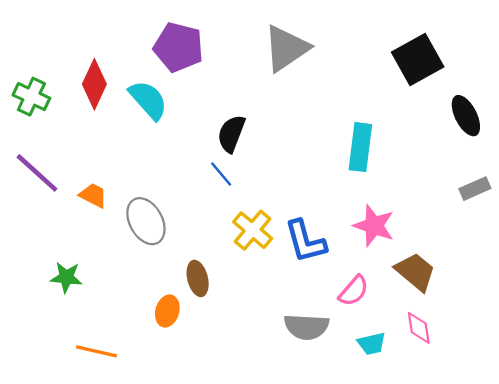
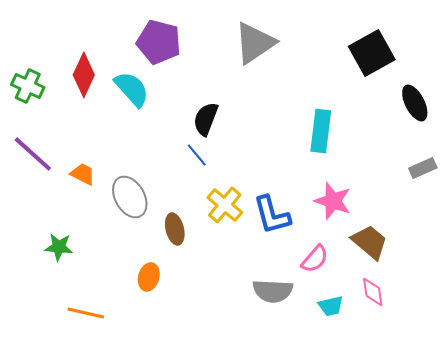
brown ellipse: (198, 278) -> (175, 229), moved

